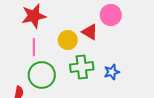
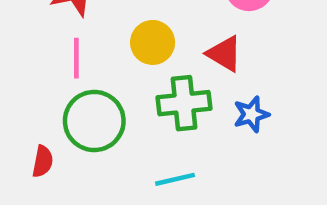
red triangle: (90, 32) -> (224, 54), moved

